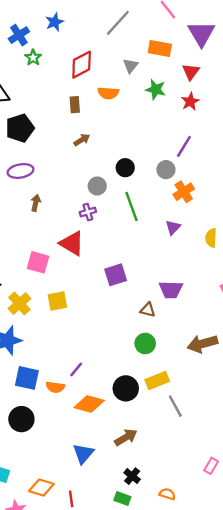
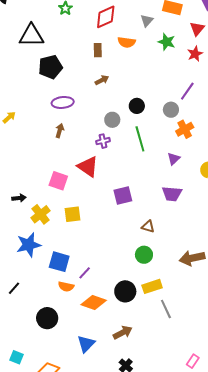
purple ellipse: (21, 171) -> (63, 102), moved
purple trapezoid: (171, 290) -> (172, 194), moved
blue square: (27, 378) -> (59, 262), moved
black circle: (21, 419) -> (47, 318), moved

